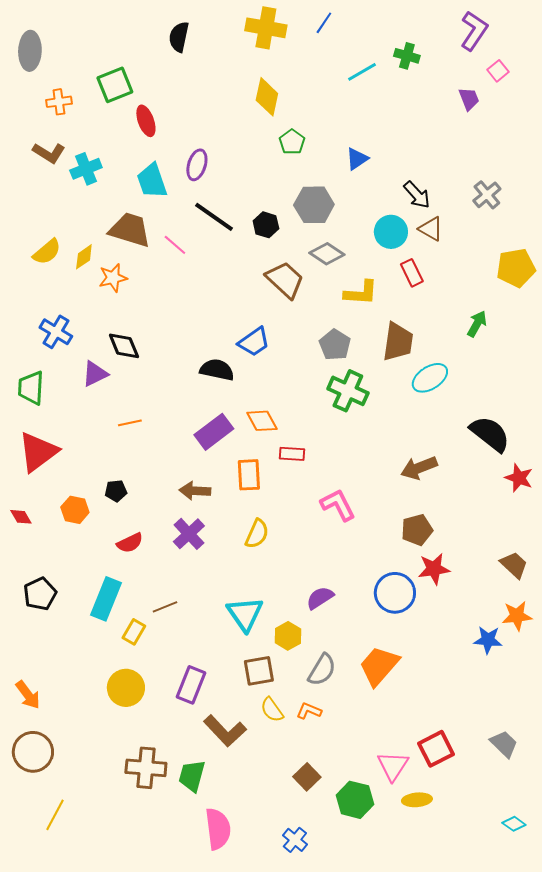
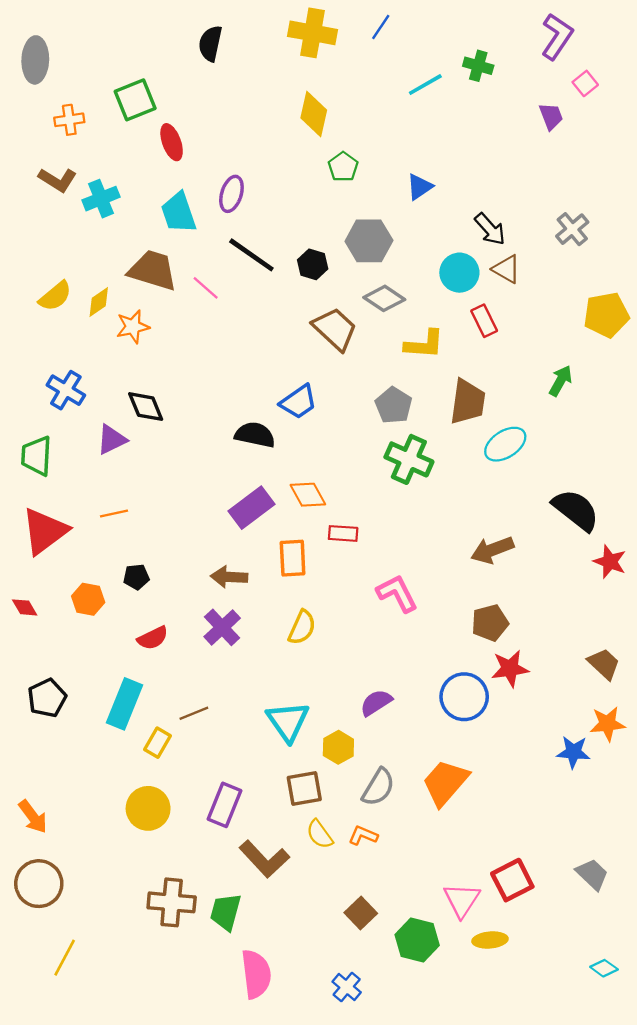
orange line: (130, 423) -> (114, 513), moved

